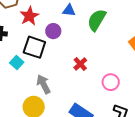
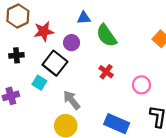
red star: (29, 16) -> (44, 31), turned 30
green semicircle: (97, 20) -> (106, 36), moved, turned -55
black square: (34, 47) -> (55, 63), turned 30

